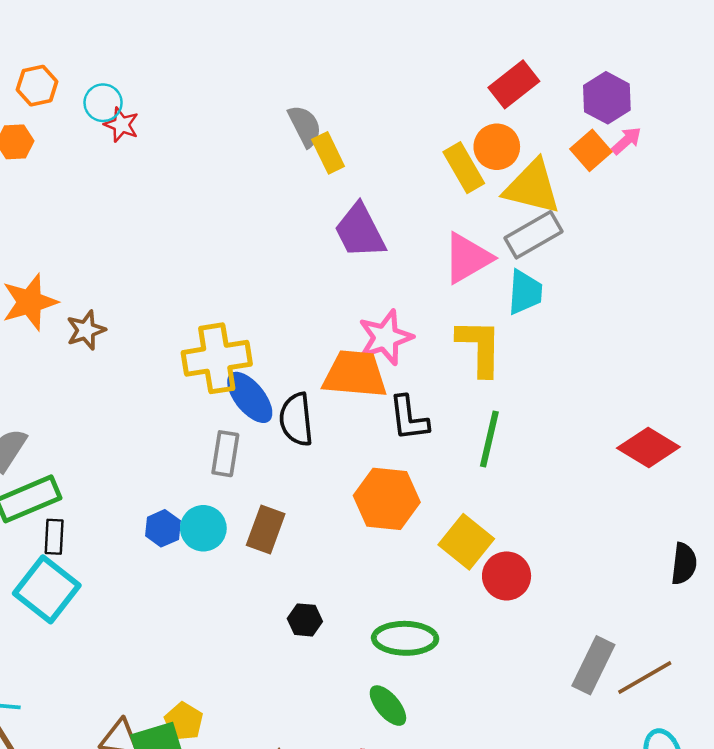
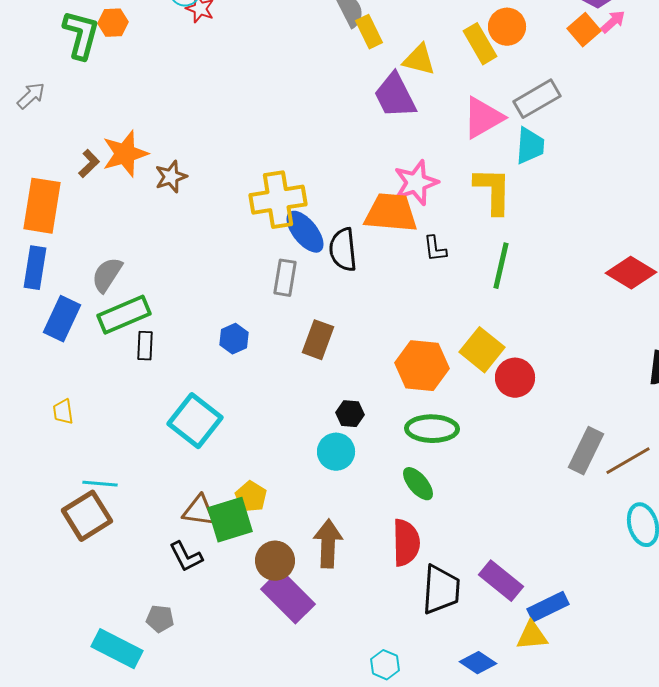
yellow triangle: (532, 187) -> (419, 60), moved, size x0.7
black L-shape: (409, 418) -> (435, 249), size x0.7
orange hexagon: (387, 499) -> (422, 366), moved
cyan circle: (203, 528) -> (336, 452), moved
cyan square: (47, 589) -> (195, 421), moved

